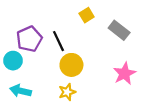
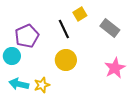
black line: (58, 41) -> (64, 29), moved
yellow star: (67, 92) -> (42, 85), moved

